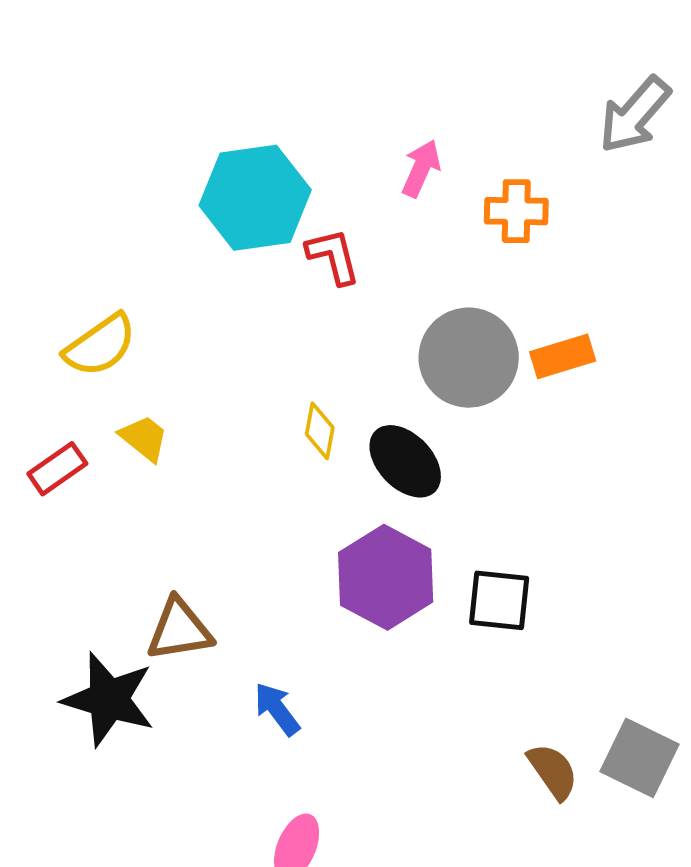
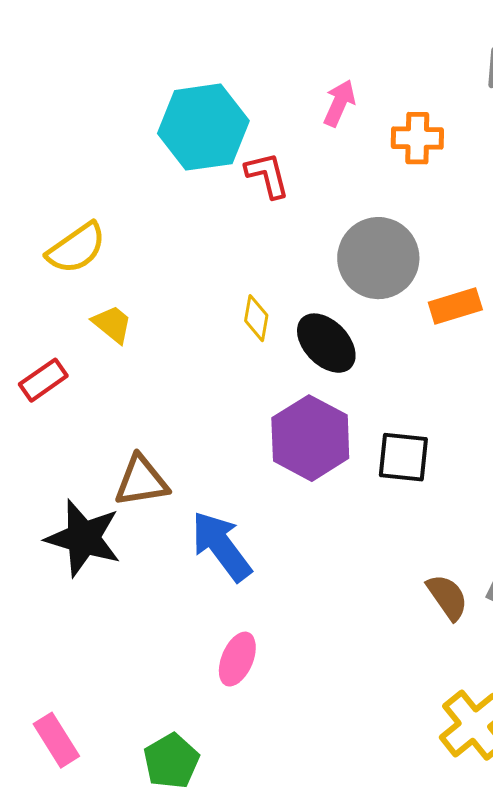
orange rectangle: (563, 356) -> (455, 306), moved
red rectangle: (57, 469) -> (43, 380), moved
blue arrow: (277, 709) -> (221, 546), size x1.6

